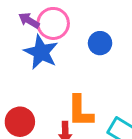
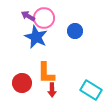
orange L-shape: (80, 111) -> (46, 73), moved

